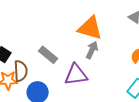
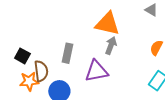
gray rectangle: (48, 55) -> (67, 53), turned 66

